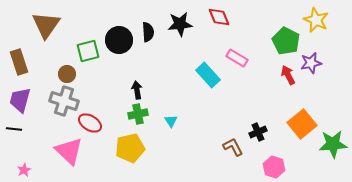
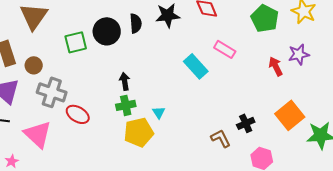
green pentagon: (286, 41) -> (265, 18), moved
brown circle: (67, 74) -> (34, 65), moved
yellow pentagon: (130, 148) -> (139, 132), moved
pink triangle: (69, 151) -> (38, 134), moved

